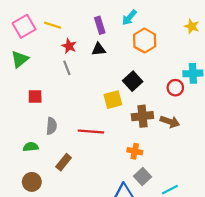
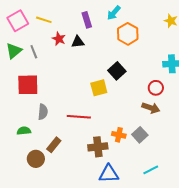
black triangle: (99, 49) -> (78, 42), moved
gray line: (67, 68) -> (34, 52), moved
red circle: (175, 88) -> (156, 88), moved
red square: (35, 96) -> (28, 85), size x1.6
brown cross: (142, 116) -> (98, 147), moved
gray square: (142, 176) -> (140, 135), moved
brown circle: (32, 182) -> (36, 159), moved

